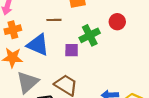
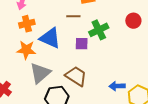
brown line: (54, 20) -> (73, 16), moved
red circle: (117, 22) -> (133, 21), moved

